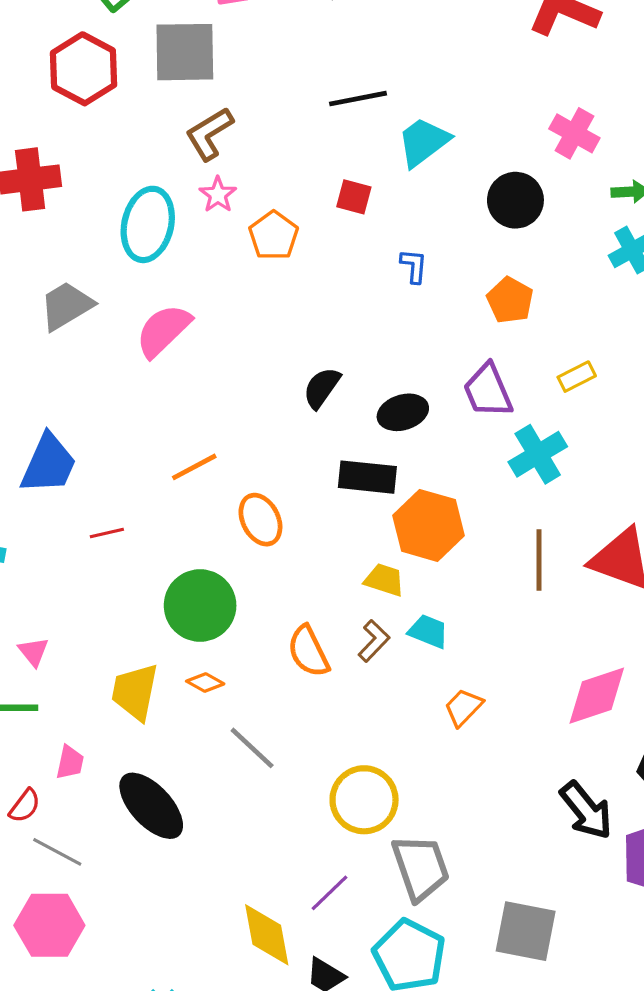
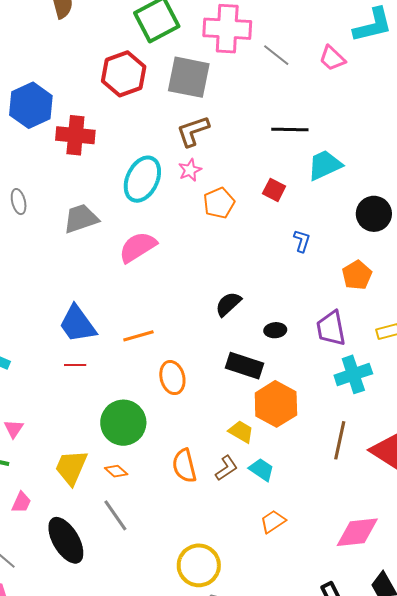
black ellipse: (403, 412) -> (275, 330), size x0.7
blue trapezoid: (49, 464) -> (77, 324), moved, turned 108
gray line: (252, 748) -> (115, 515), moved

